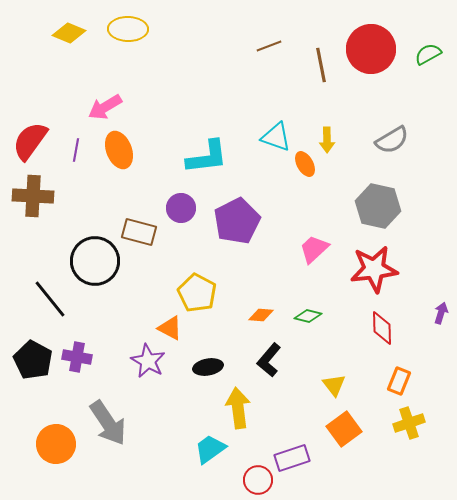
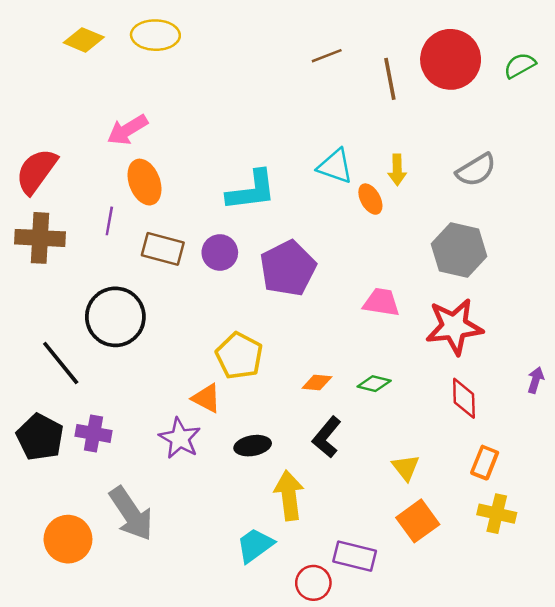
purple line: (76, 150) -> (109, 221), moved
brown rectangle: (139, 232) -> (163, 249), moved
pink trapezoid: (314, 249) -> (381, 302), turned 52
yellow cross: (409, 423) -> (497, 514), turned 32
purple rectangle: (292, 458) -> (355, 556), turned 32

